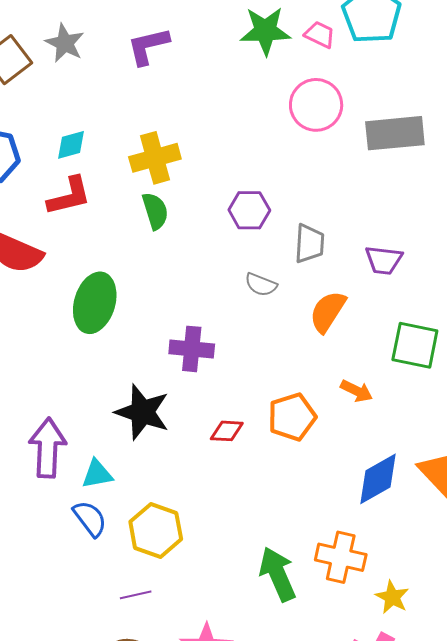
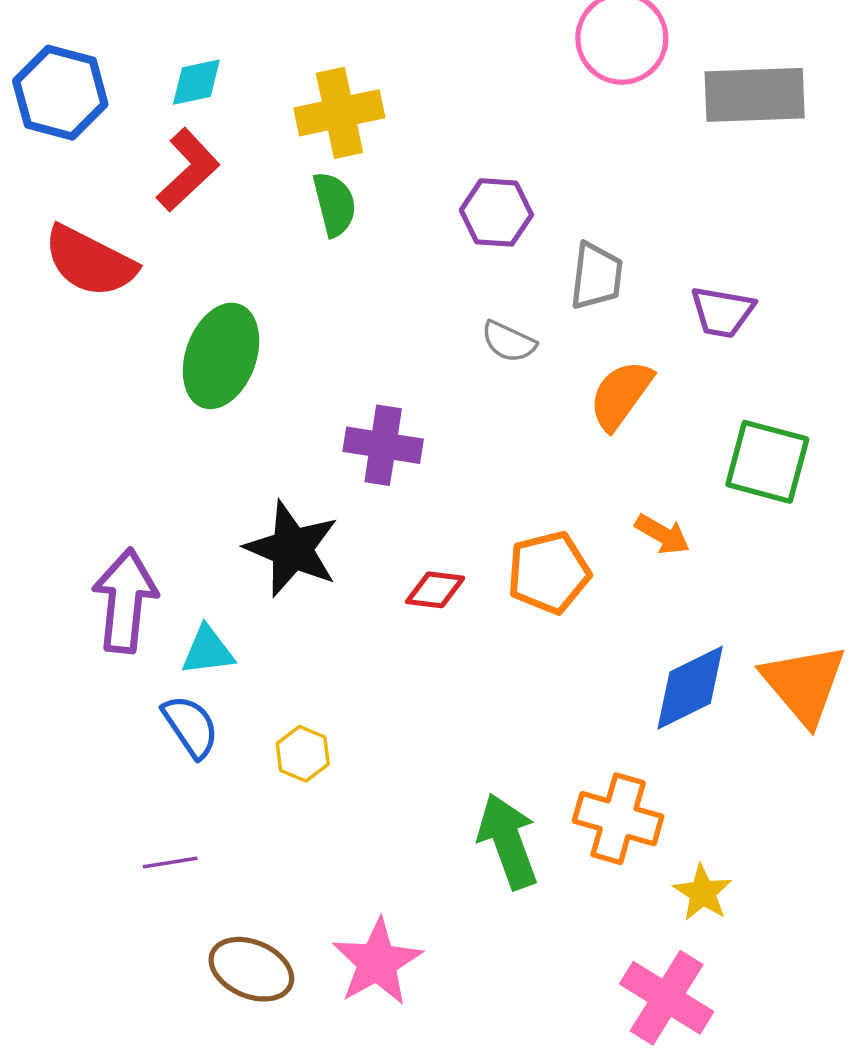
red L-shape: (69, 196) -> (188, 170), turned -33
yellow hexagon: (156, 530) -> (303, 754), size x0.6
purple line: (136, 595) -> (170, 863), moved

